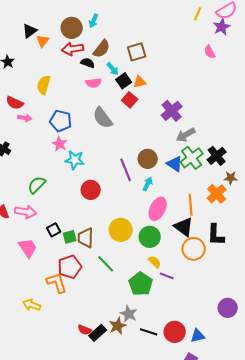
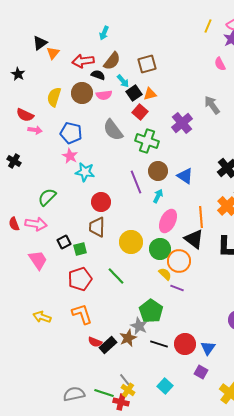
brown circle: (72, 28) -> (82, 93), moved
gray arrow: (186, 135) -> (212, 105), moved, turned 84
green cross: (192, 158) -> (147, 141), moved, turned -35
brown trapezoid: (86, 238) -> (97, 227), moved
orange circle: (194, 249) -> (179, 261), moved
orange L-shape: (57, 283) -> (82, 314), moved
green pentagon: (141, 284) -> (151, 311), moved
blue triangle: (198, 336) -> (208, 348), turned -42

